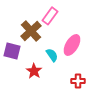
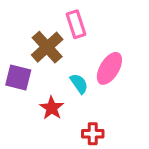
pink rectangle: (50, 16) -> (76, 24), turned -54
red cross: (78, 81) -> (93, 134), moved

